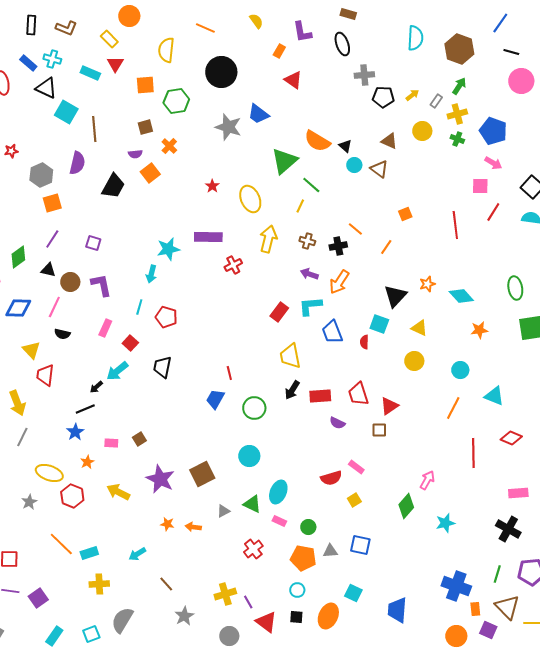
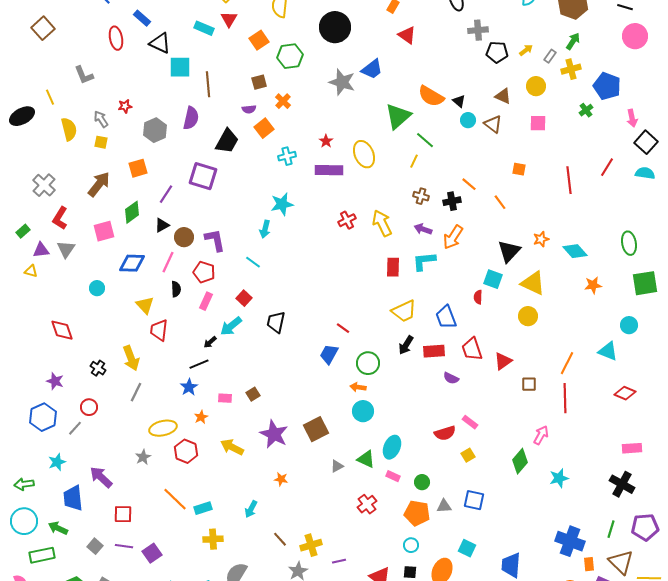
cyan cross: (52, 59) -> (287, 156), moved, turned -30
orange square: (145, 85) -> (259, 40), turned -30
cyan square: (66, 112) -> (180, 67), turned -30
blue trapezoid: (258, 114) -> (372, 69), turned -75
green cross: (457, 139) -> (586, 110), moved, turned 32
pink arrow: (493, 163) -> (632, 118), moved, turned 48
pink square: (480, 186) -> (538, 123), moved
orange square: (52, 203) -> (138, 168), moved
orange square: (405, 214) -> (519, 169), turned 32
purple rectangle: (208, 237) -> (329, 170), moved
yellow arrow: (268, 239) -> (382, 223), moved, turned -40
purple square: (93, 243) -> (203, 176), moved, size x1.8
orange line: (386, 247) -> (500, 202), turned -70
black triangle: (48, 270) -> (162, 225), turned -42
cyan line: (139, 307) -> (253, 262), turned -70
red rectangle: (279, 312) -> (393, 267), turned -36
red pentagon: (166, 317) -> (204, 272), moved
pink rectangle: (105, 328) -> (206, 301), moved
yellow triangle: (419, 328) -> (533, 283), size x1.5
blue trapezoid: (332, 332) -> (446, 317), moved
black semicircle: (62, 334) -> (176, 289), turned -105
yellow trapezoid: (290, 356) -> (404, 311), turned -104
cyan circle: (460, 370) -> (629, 325), moved
red line: (229, 373) -> (343, 328), turned -40
brown square: (379, 430) -> (529, 384), moved
red line: (473, 453) -> (565, 398), moved
yellow ellipse: (49, 473) -> (163, 428), turned -32
orange arrow: (193, 527) -> (358, 387), moved
cyan arrow: (137, 554) -> (251, 509), turned -30
yellow cross: (225, 594) -> (311, 545), moved
purple line: (248, 602) -> (339, 561), moved, turned -72

